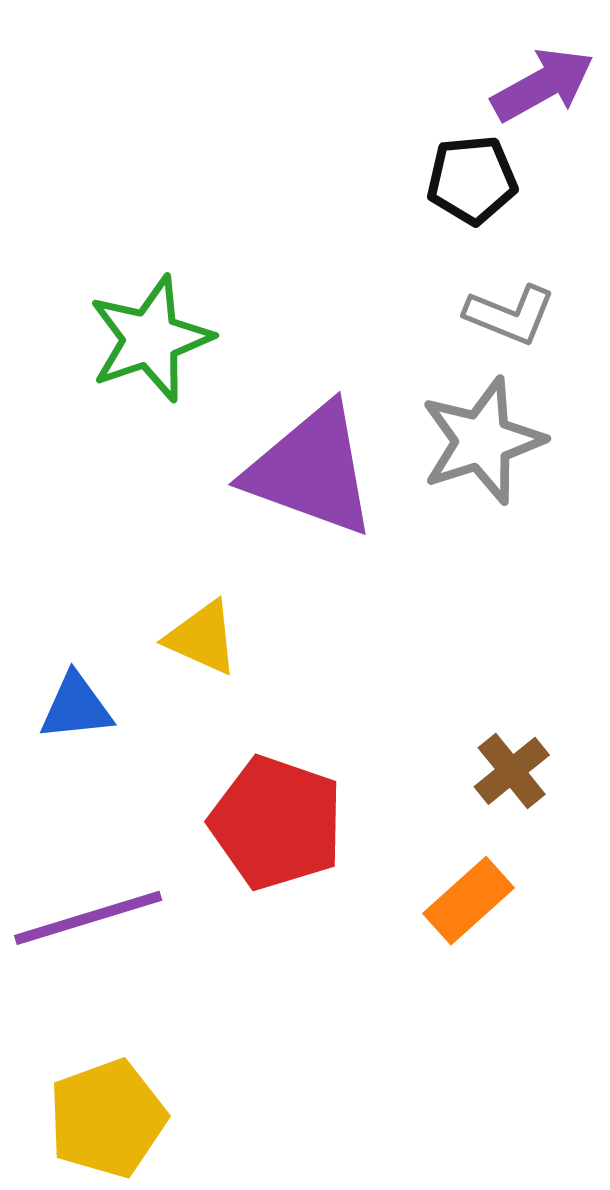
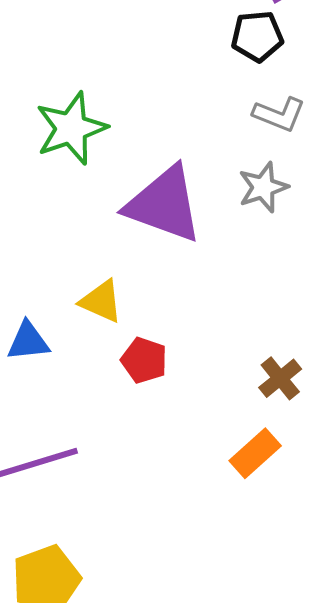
gray star: (482, 441) -> (263, 187), size x0.7
red pentagon: (277, 823) -> (144, 360), moved, size x0.6

